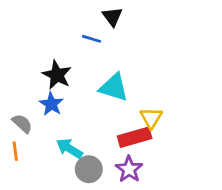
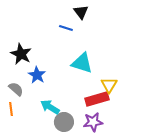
black star: (57, 75) -> (21, 54), moved
purple star: (129, 169) -> (93, 122), turned 30

